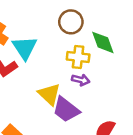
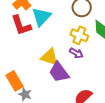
yellow triangle: (49, 94) -> (50, 57), turned -42

